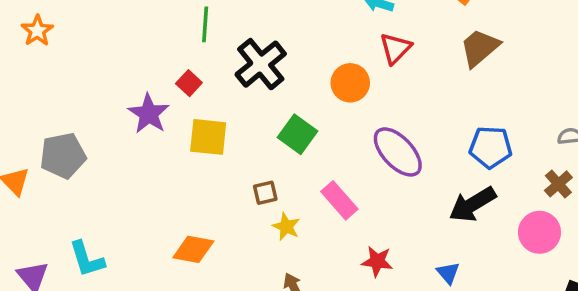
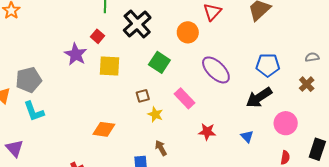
pink circle: (539, 232) -> (286, 123), moved
cyan L-shape: (87, 259) -> (34, 111), moved

